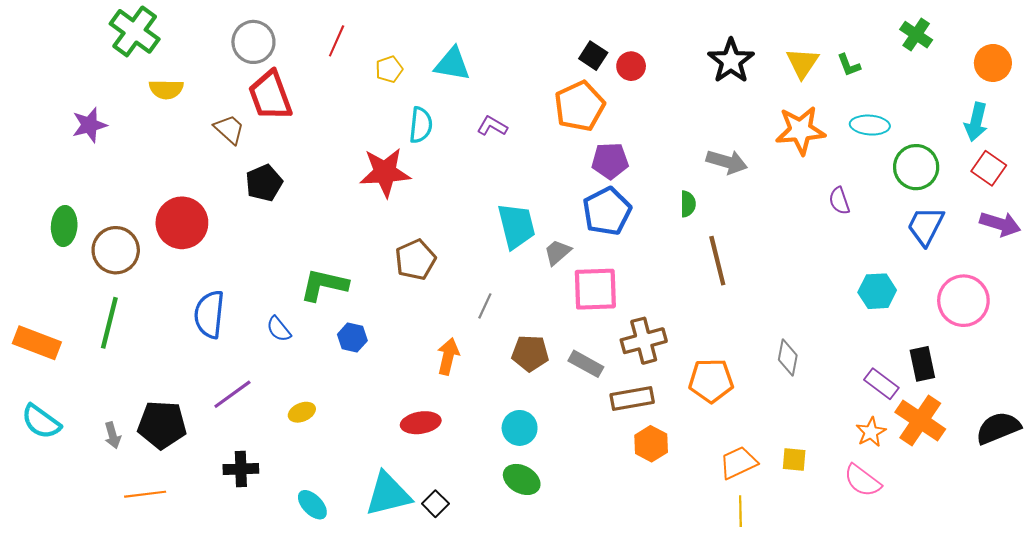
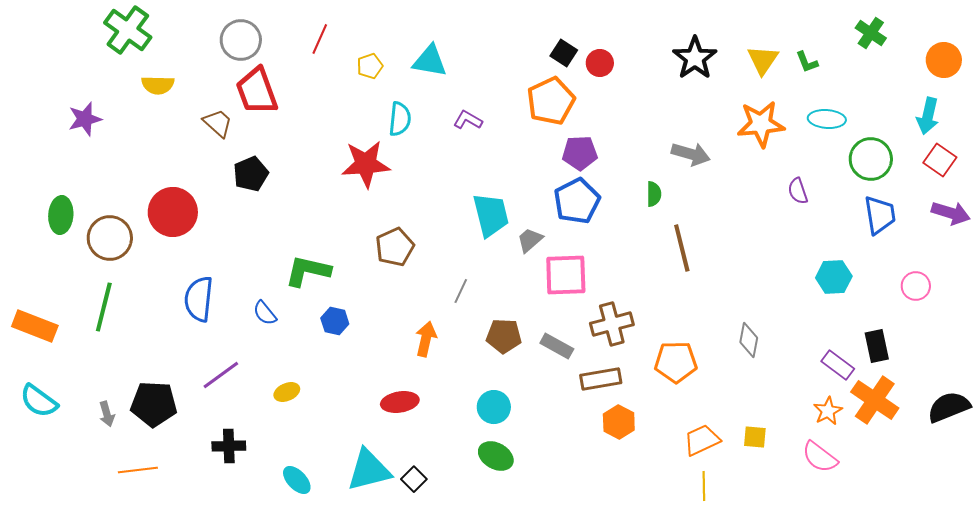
blue trapezoid: (926, 226) -> (880, 215), turned 144
pink circle: (963, 301) -> (916, 286), size x0.6

